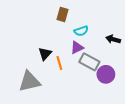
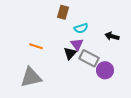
purple triangle: (77, 47) -> (77, 44), turned -40
black triangle: (45, 54) -> (70, 53), moved
orange line: (59, 63) -> (36, 46), moved, turned -56

